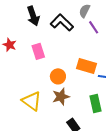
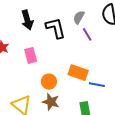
black L-shape: (62, 23) -> (56, 28), turned 30
brown star: (61, 97) -> (51, 102), turned 30

